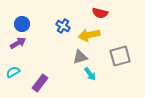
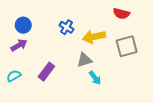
red semicircle: (100, 13) -> (121, 14), moved
gray square: (120, 56) -> (127, 46), moved
purple rectangle: (40, 83) -> (46, 72), moved

